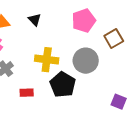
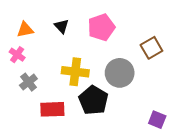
pink pentagon: (84, 21) -> (101, 27), moved
red rectangle: (27, 93) -> (52, 109), size x1.5

